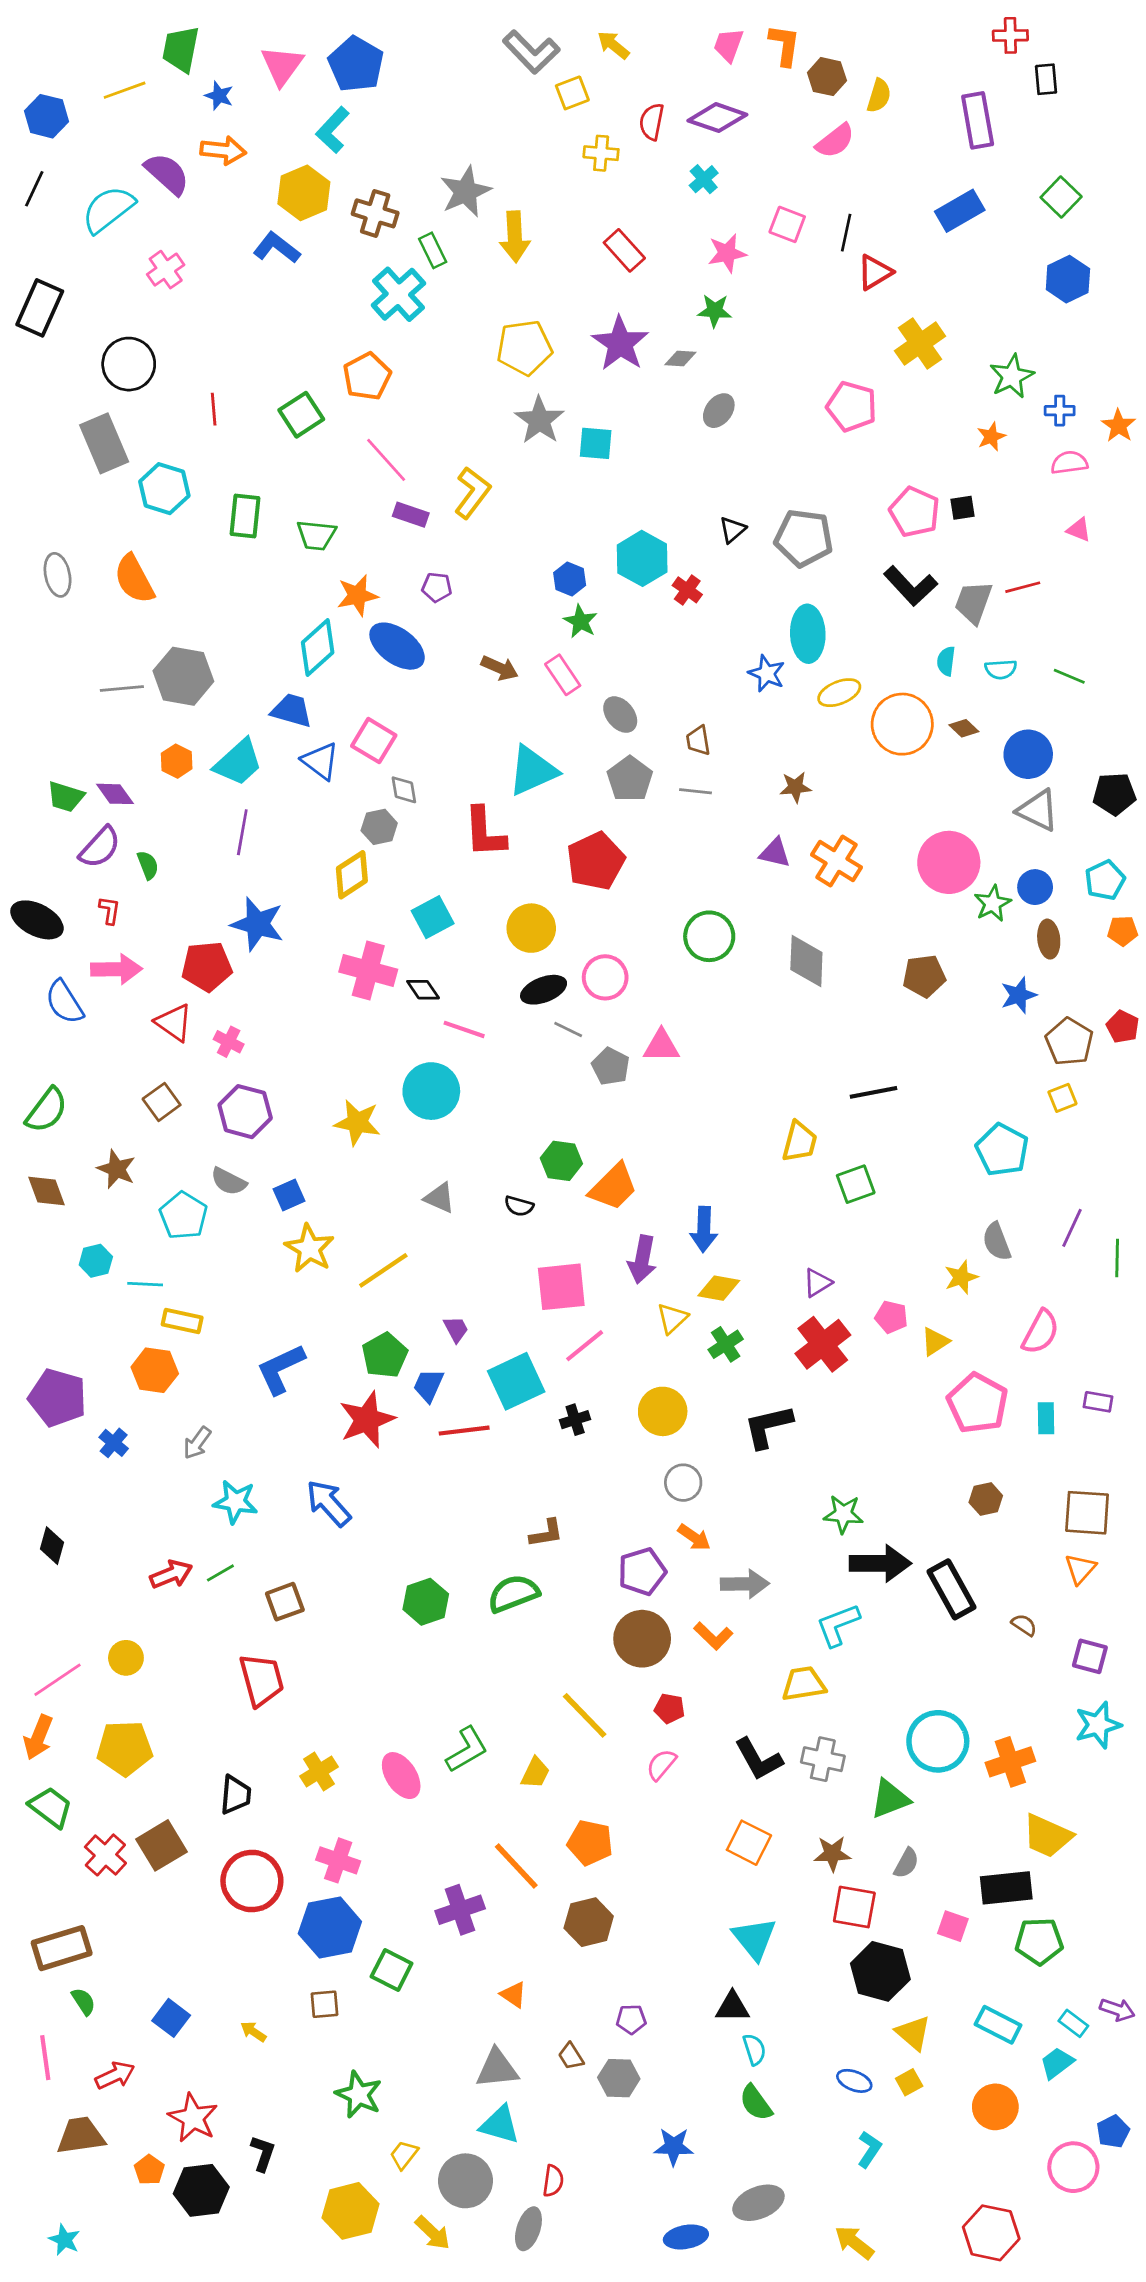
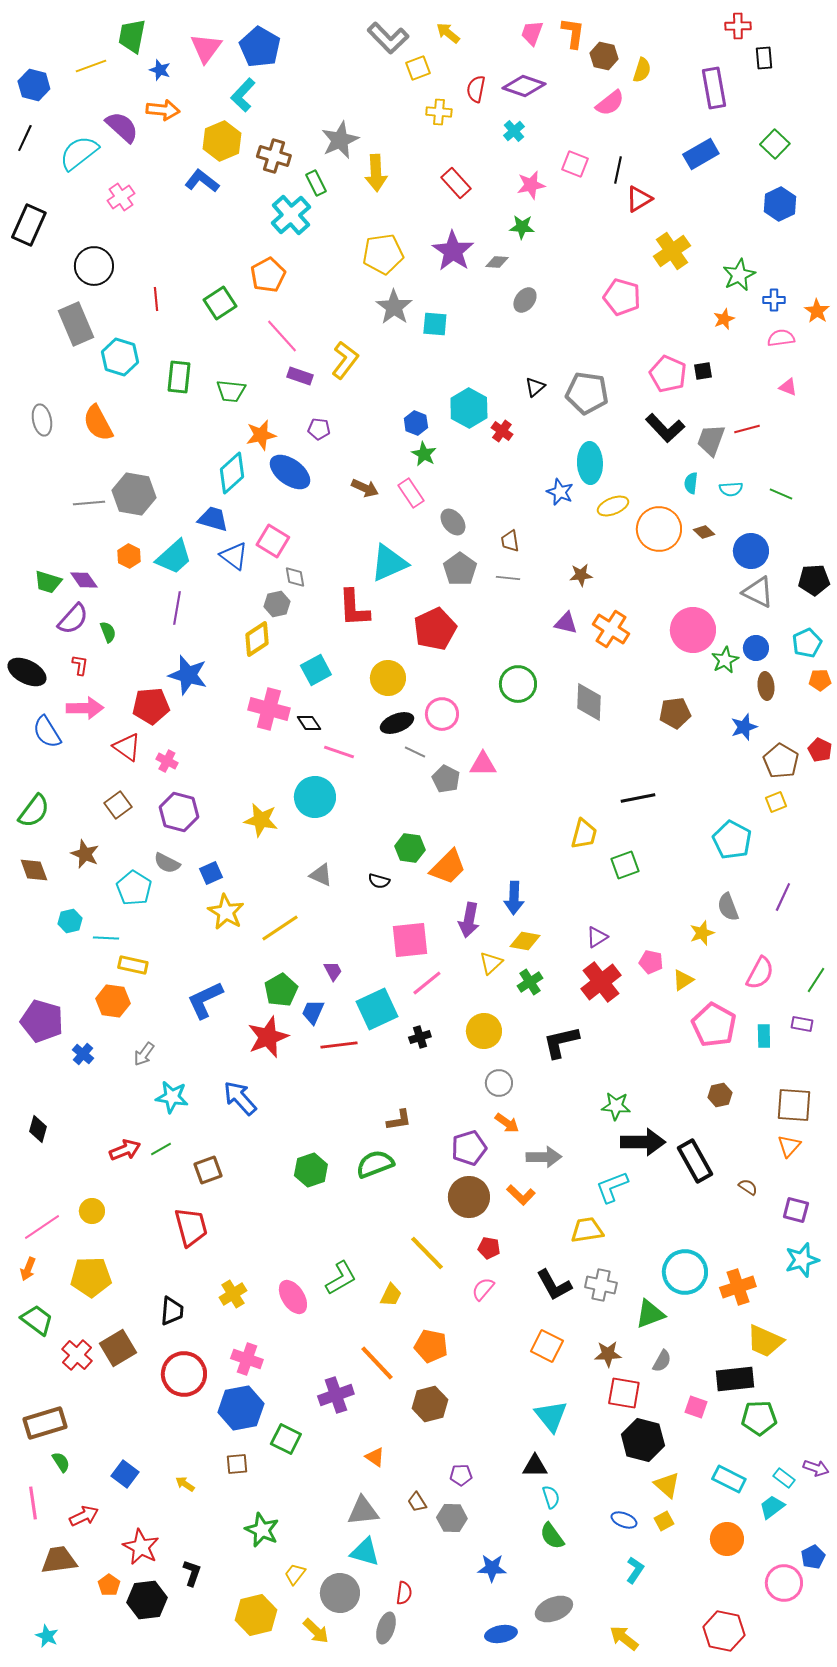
green line: (1117, 1258) -> (816, 980), moved, turned 32
orange arrow: (38, 1737) -> (28, 1269), size x0.7

